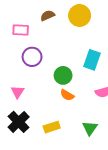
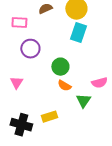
cyan rectangle: (92, 60) -> (78, 33), moved
black cross: (19, 122) -> (21, 125), moved, turned -30
green triangle: (90, 128) -> (83, 101), moved

